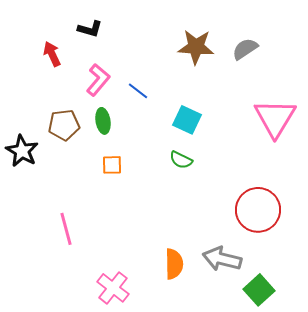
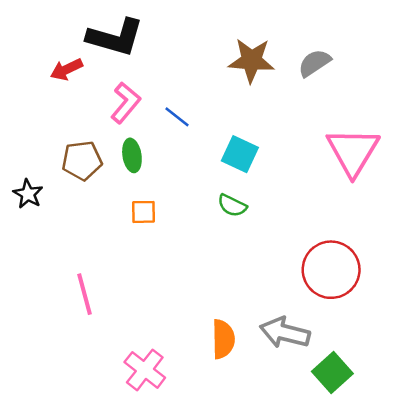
black L-shape: (90, 29) -> (115, 37), size x1.8
red arrow: (52, 54) -> (66, 69), turned -90
black star: (22, 151) -> (28, 194), size x0.7

